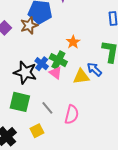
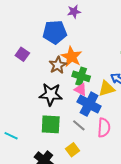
brown star: (29, 25) -> (58, 65), moved
orange star: (73, 42) -> (71, 57), moved, size x1.5
blue cross: (42, 64) -> (89, 104), moved, size x1.6

